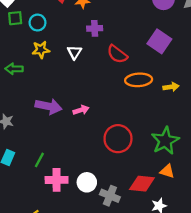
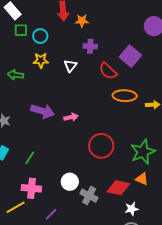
purple square: (159, 41) -> (130, 56), moved
pink cross: (57, 180) -> (31, 188), moved

